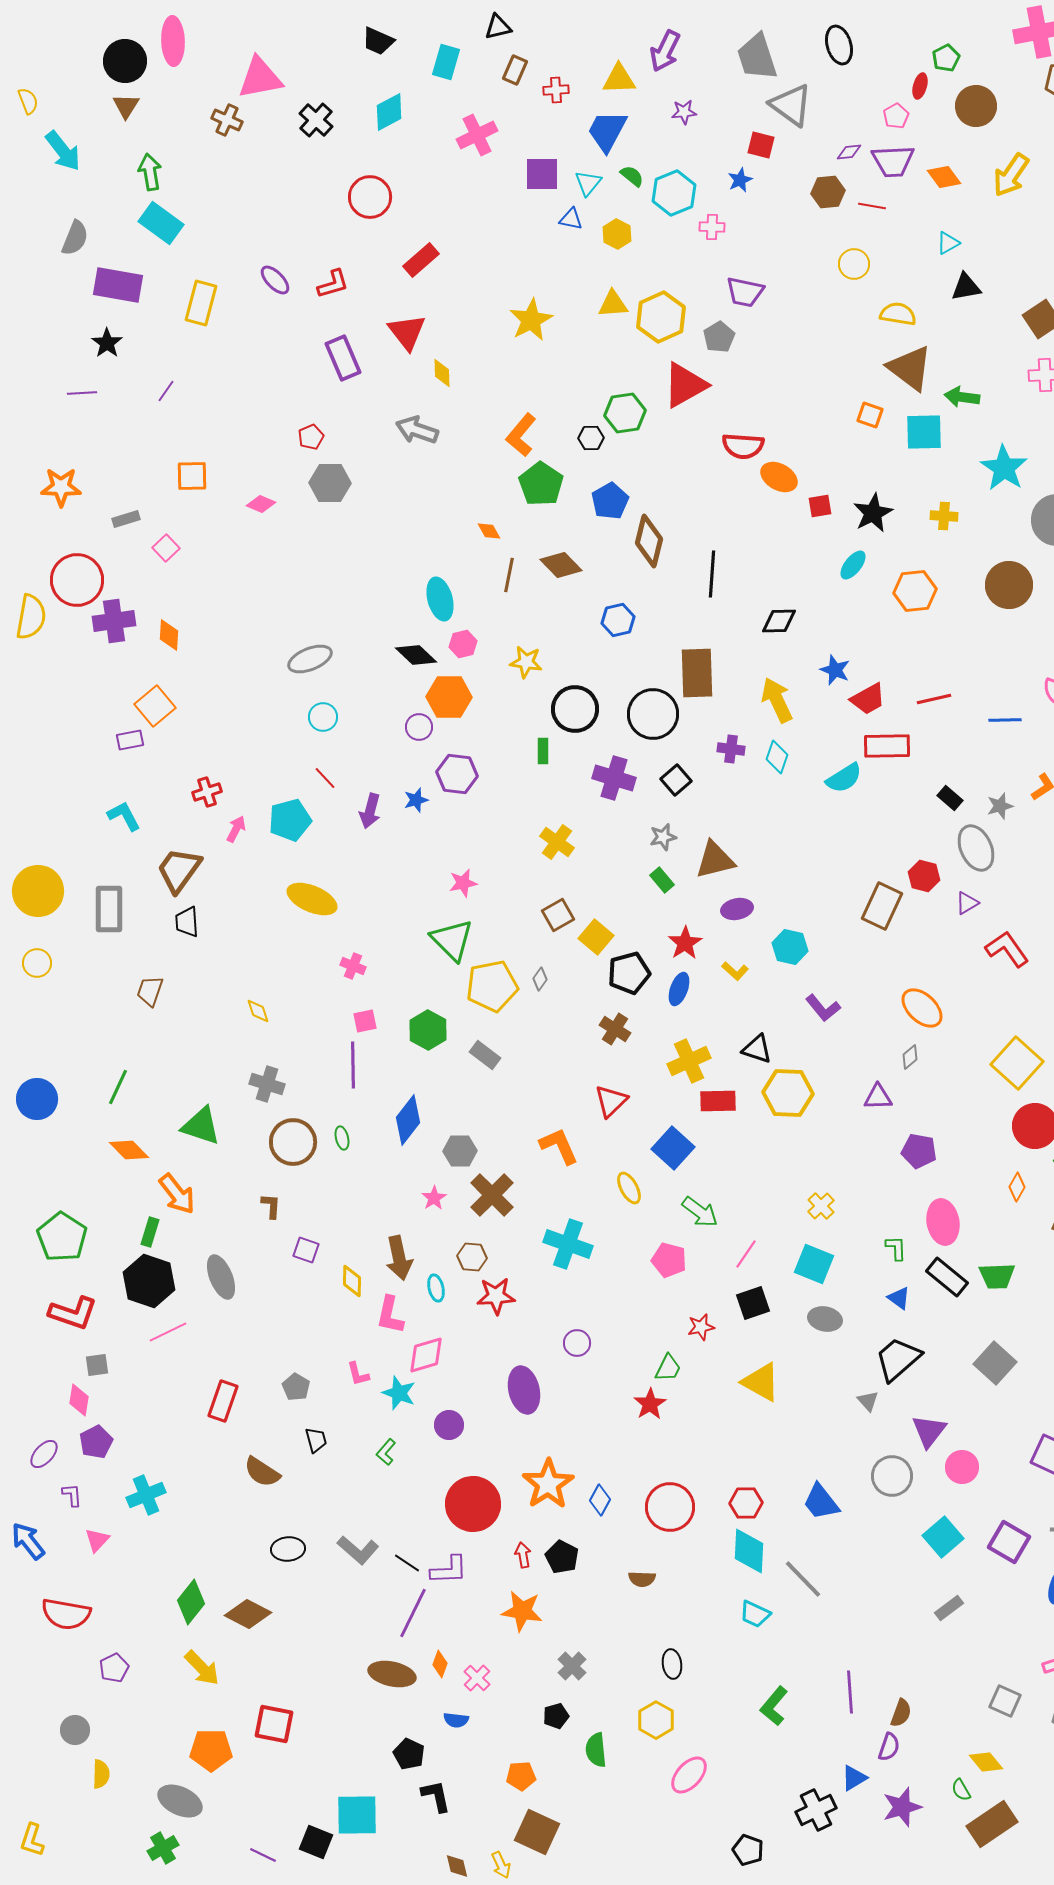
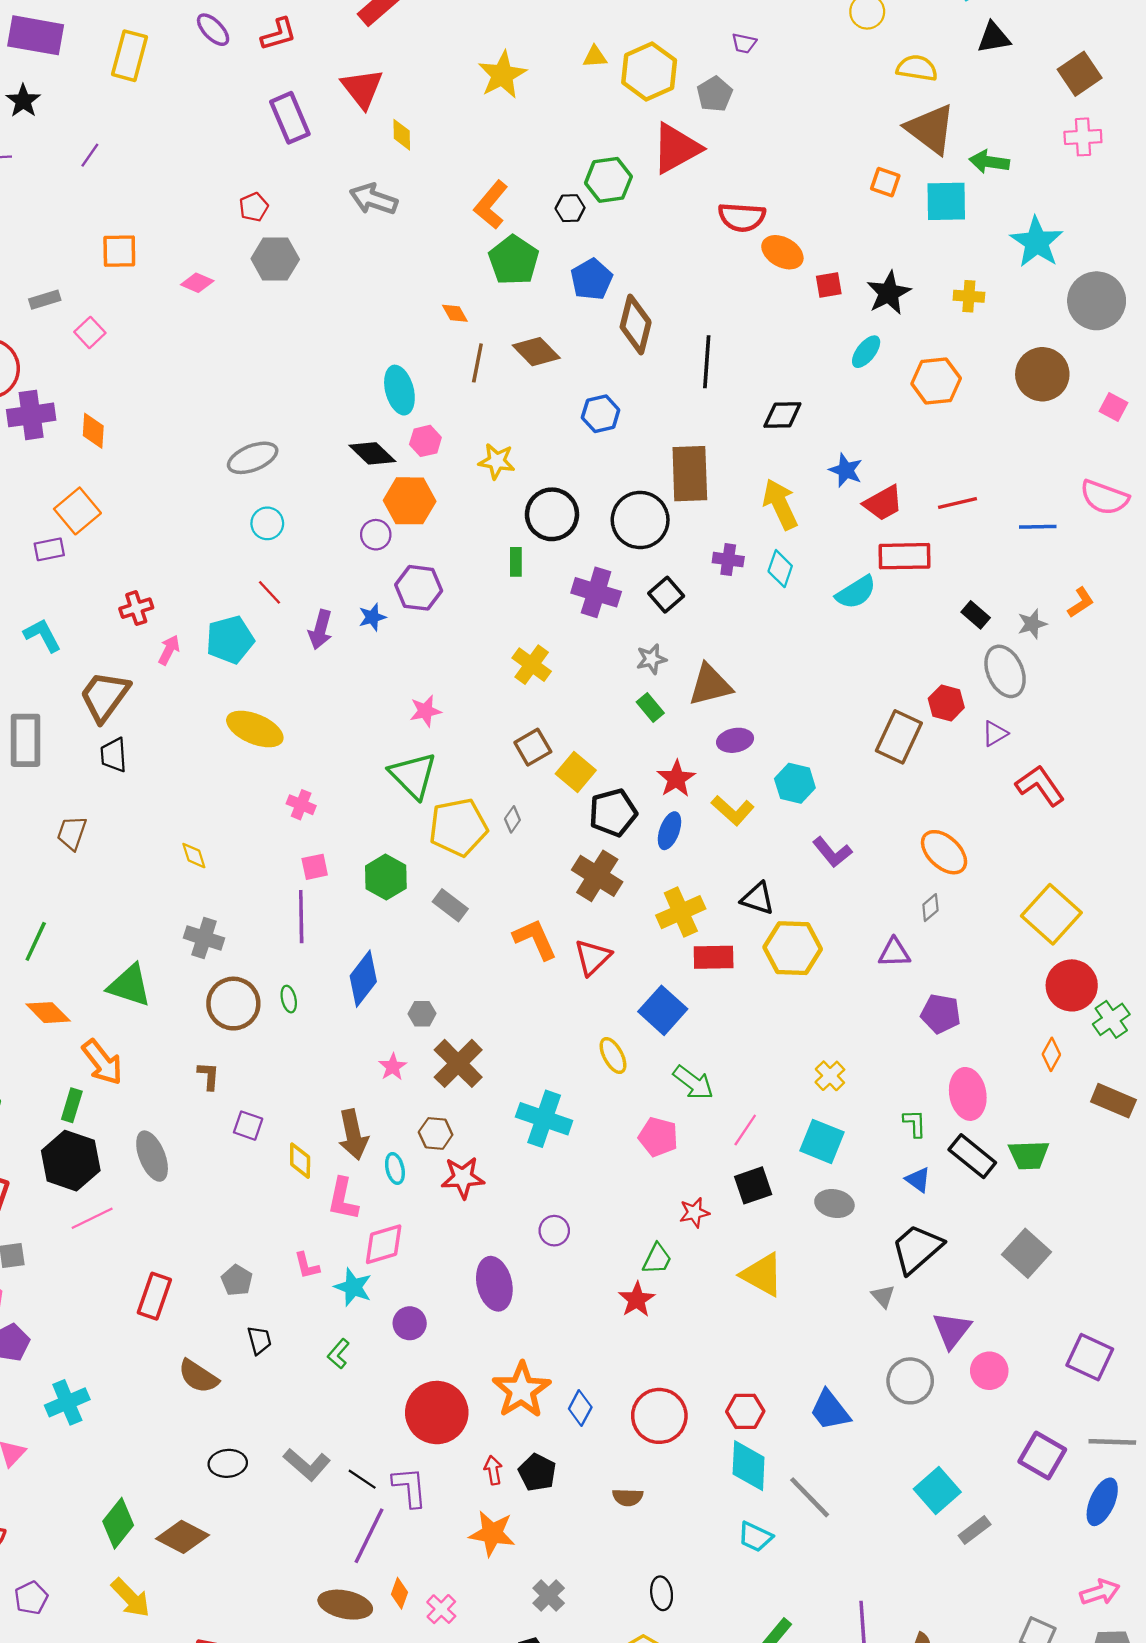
purple trapezoid: (745, 292) -> (744, 43), size x0.6
yellow triangle: (613, 304) -> (595, 57), size x0.7
yellow L-shape: (735, 971) -> (733, 810), size x1.4
brown cross: (615, 1029) -> (597, 876), size x1.4
orange L-shape: (559, 1146) -> (535, 939), moved
gray hexagon: (460, 1151) -> (422, 1014), size x0.7
cyan square: (943, 1537) -> (937, 1490), moved
purple L-shape: (449, 1570) -> (410, 1487), turned -93

